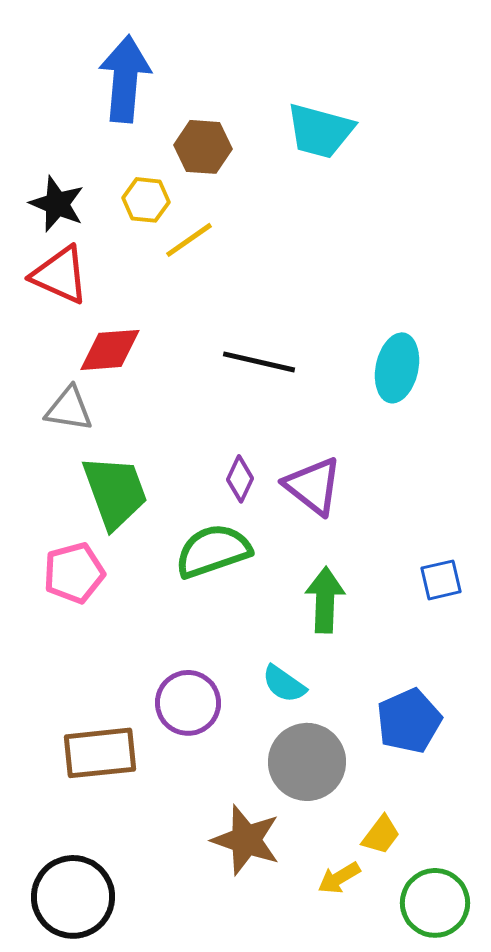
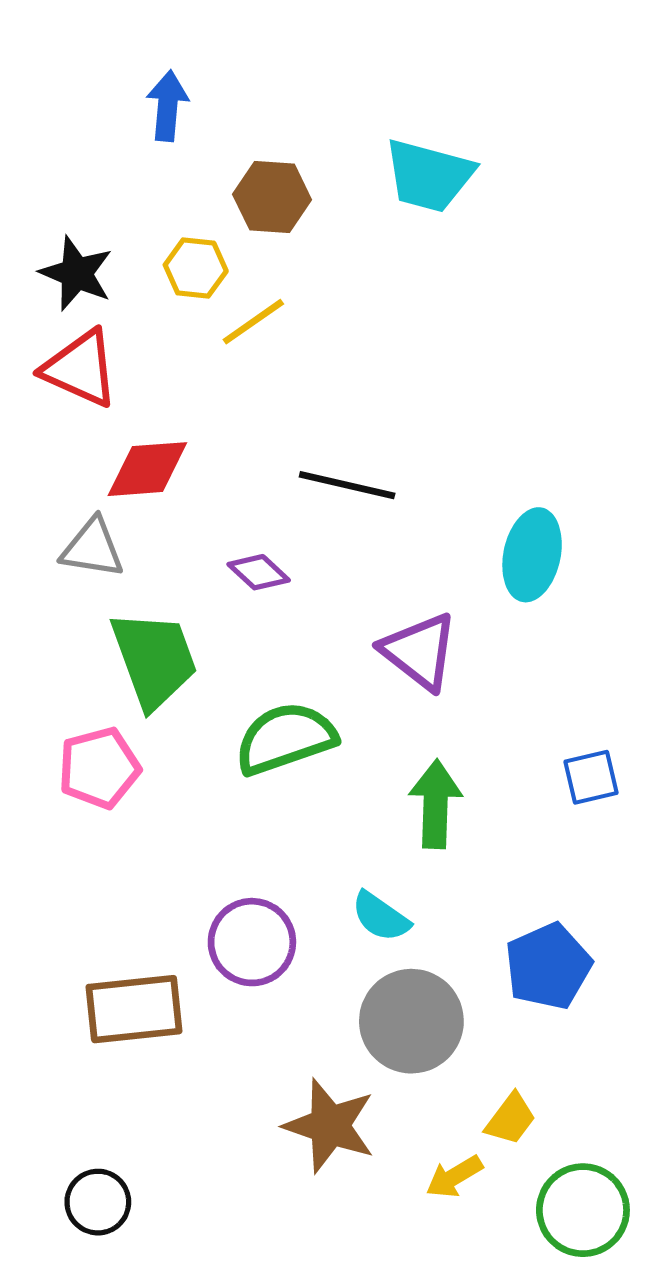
blue arrow: (125, 79) -> (168, 106), size x0.6
cyan ellipse: (397, 368) -> (532, 555), moved
purple diamond: (240, 479) -> (259, 572), moved, turned -72
black circle: (73, 897) -> (98, 1202), size x0.6

